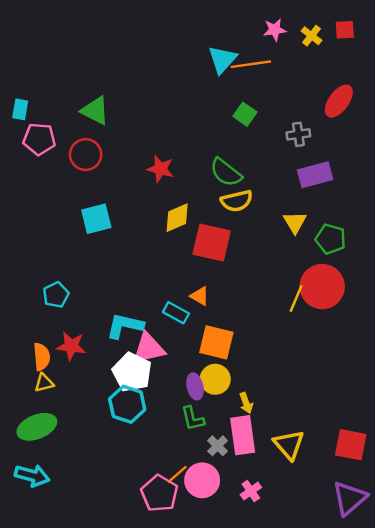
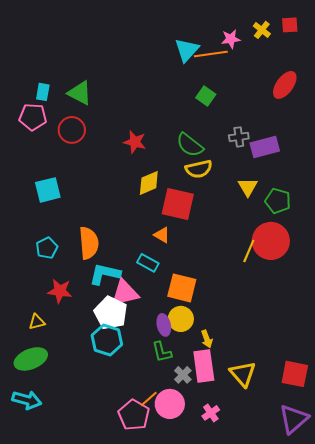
pink star: (275, 30) -> (231, 39), moved
cyan rectangle: (20, 109) -> (43, 92), moved
gray cross: (298, 134) -> (239, 137), moved
cyan square: (96, 219) -> (48, 190), moved
orange triangle: (200, 296) -> (162, 235), moved
orange semicircle: (42, 357) -> (89, 243), moved, size x1.4

